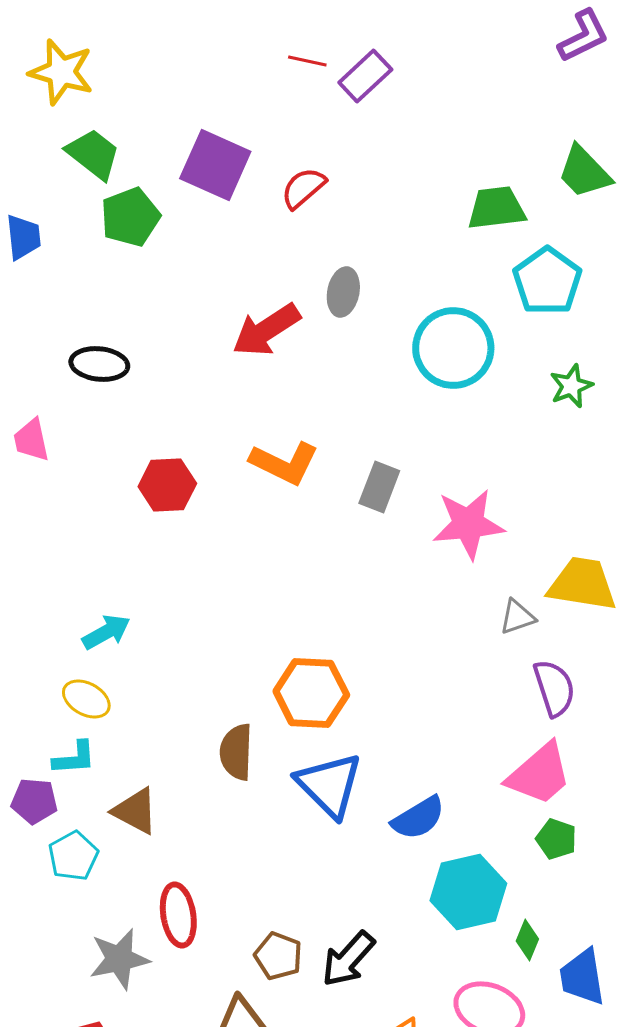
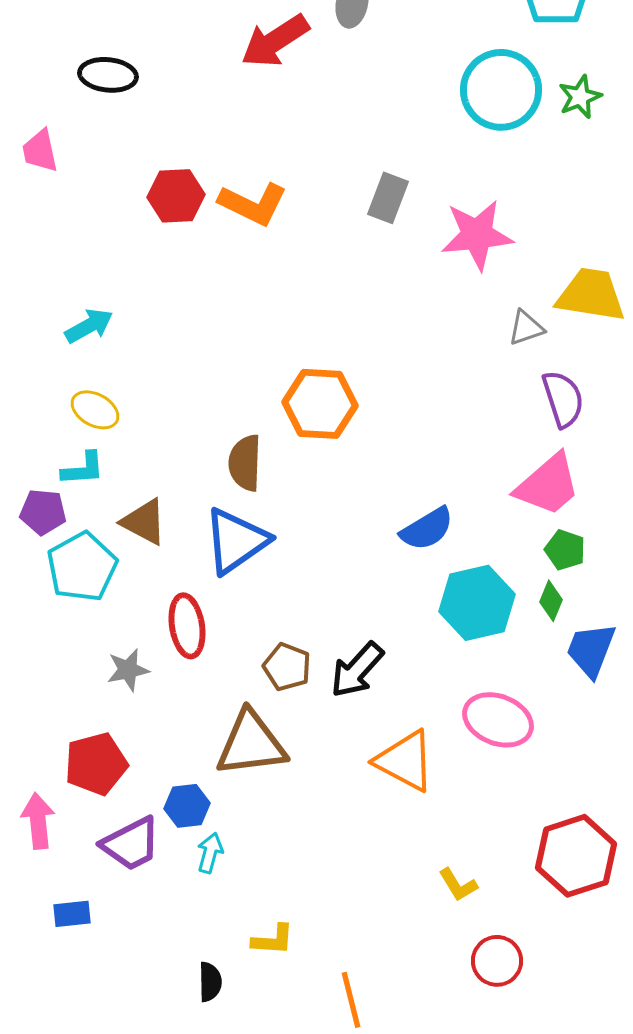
cyan circle: (453, 348) -> (501, 90), moved
orange L-shape: (284, 463) -> (253, 204), moved
cyan arrow: (106, 632) -> (89, 326), moved
blue triangle: (329, 785) -> (236, 541), moved, turned 40
cyan pentagon: (73, 856) -> (82, 567), size x1.4
green diamond: (527, 940) -> (551, 601), moved
gray star: (119, 959) -> (128, 670), size x0.7
blue trapezoid: (582, 977) -> (591, 650), moved, turned 30

